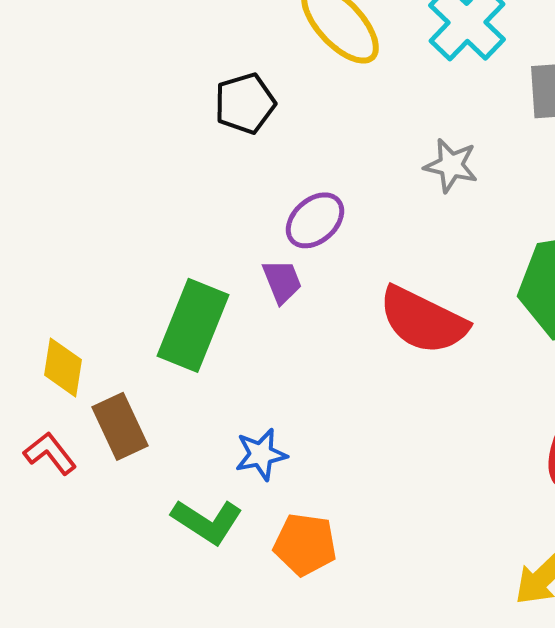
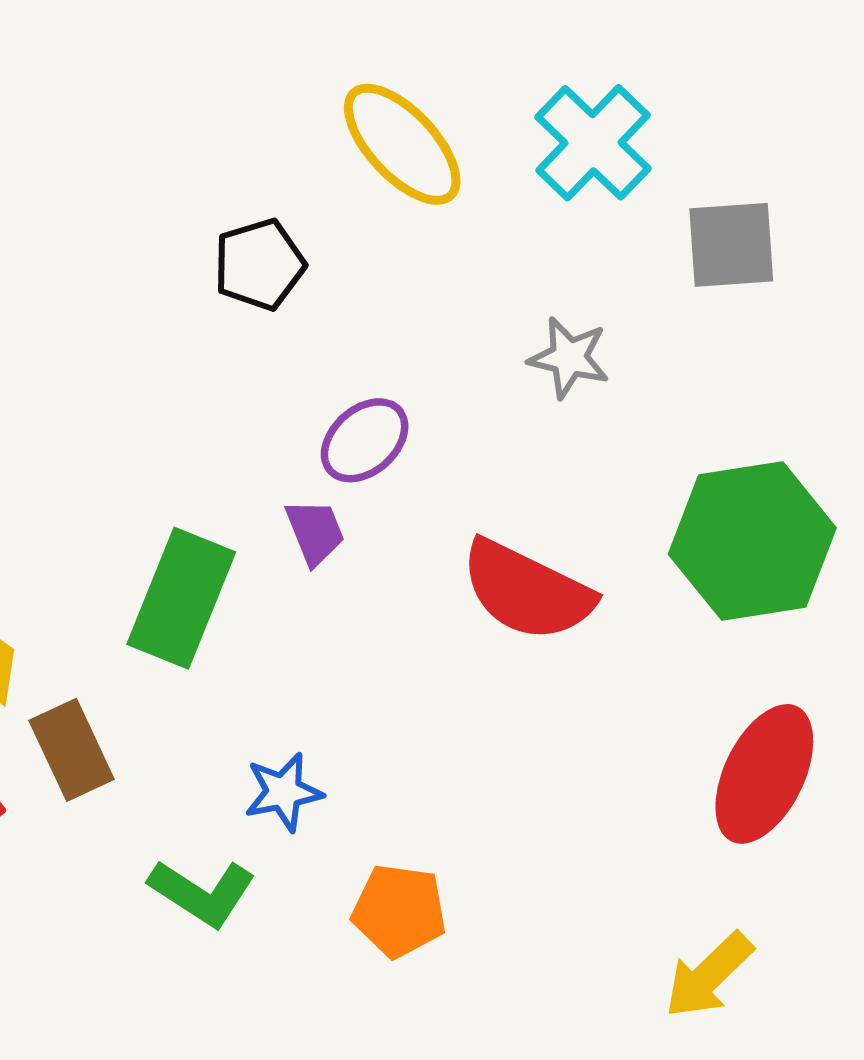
orange pentagon: (305, 544) -> (399, 911), moved

